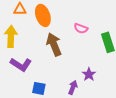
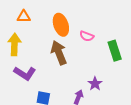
orange ellipse: (43, 15) -> (61, 25), moved

